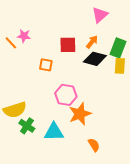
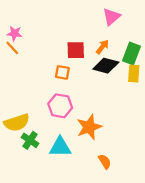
pink star: (24, 36) -> (14, 33), moved
orange square: (46, 65) -> (62, 72), moved
pink hexagon: (66, 95) -> (60, 106), moved

